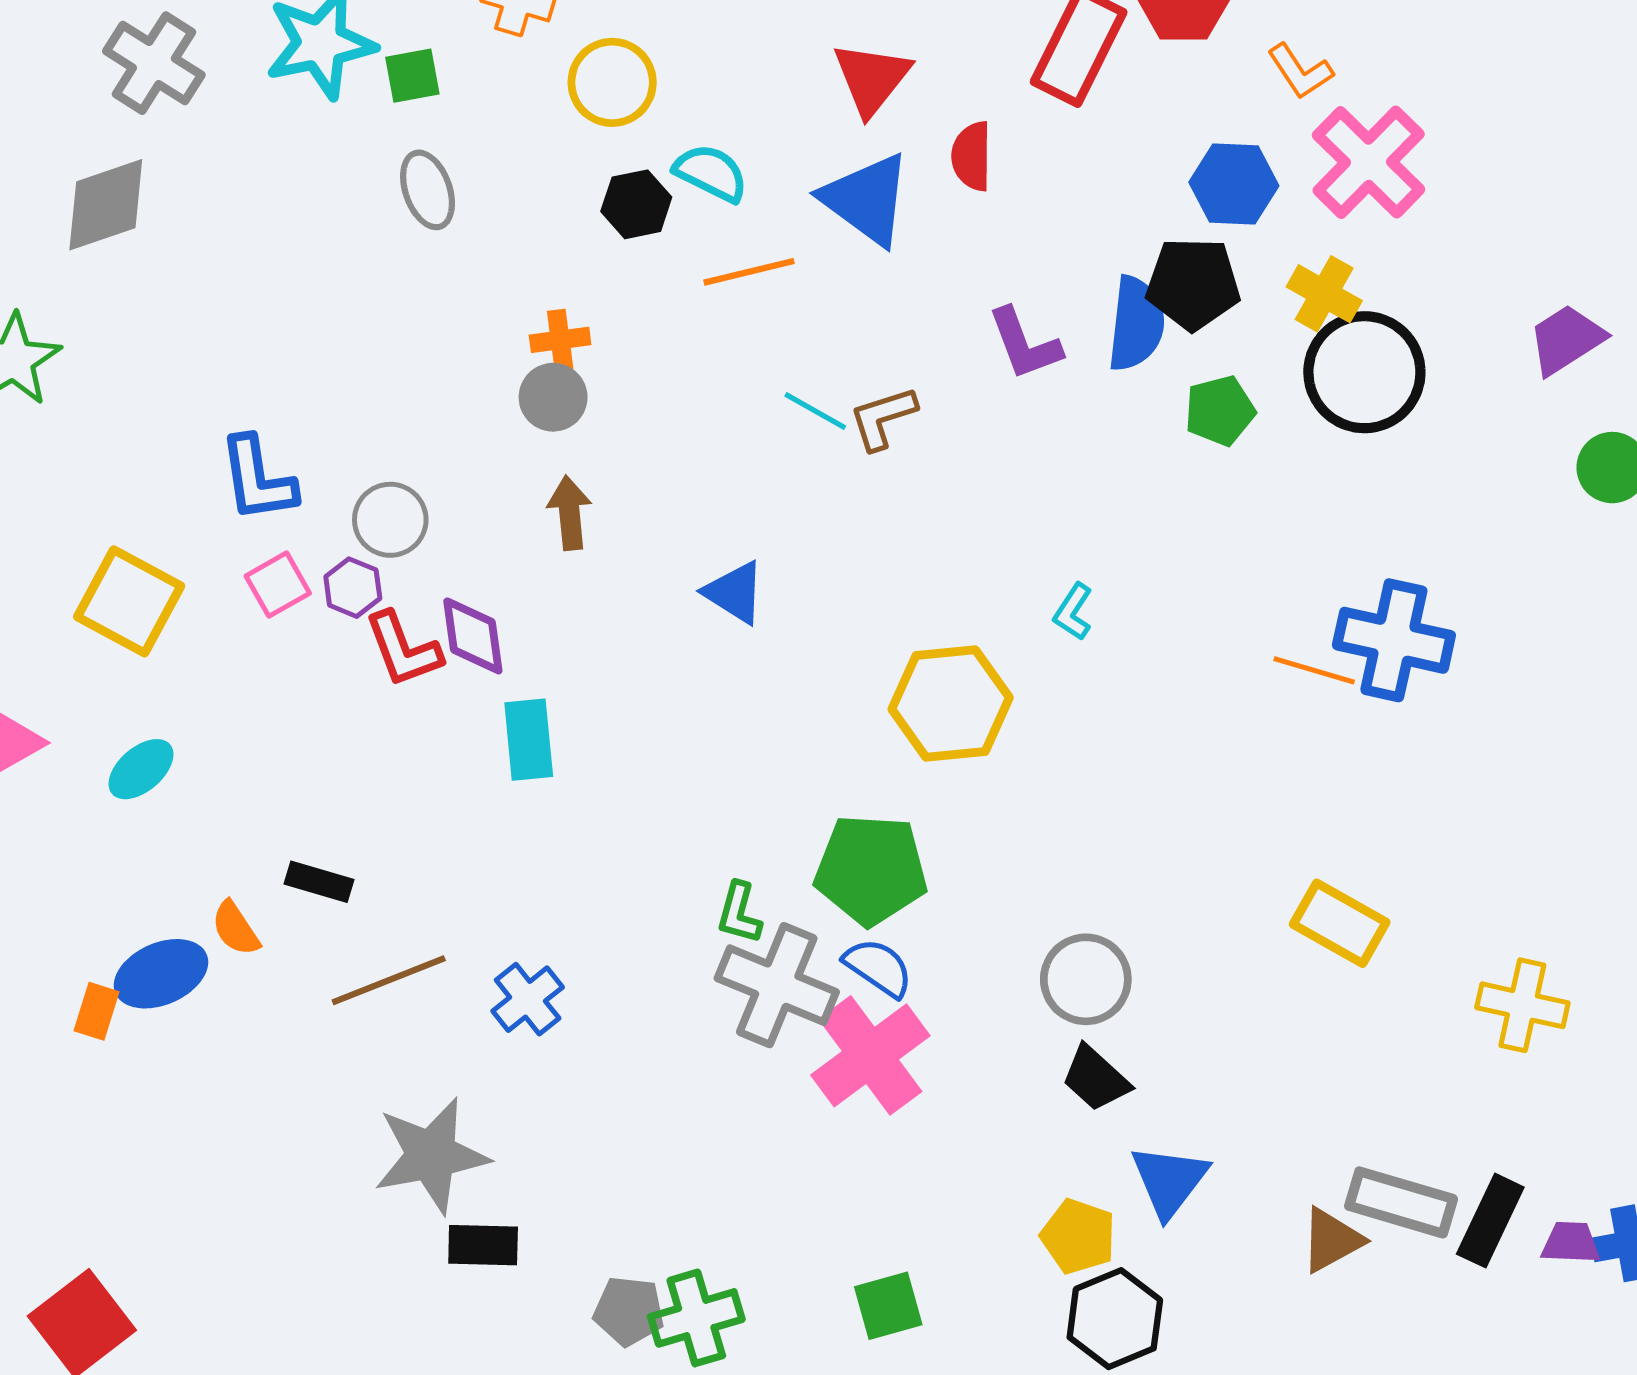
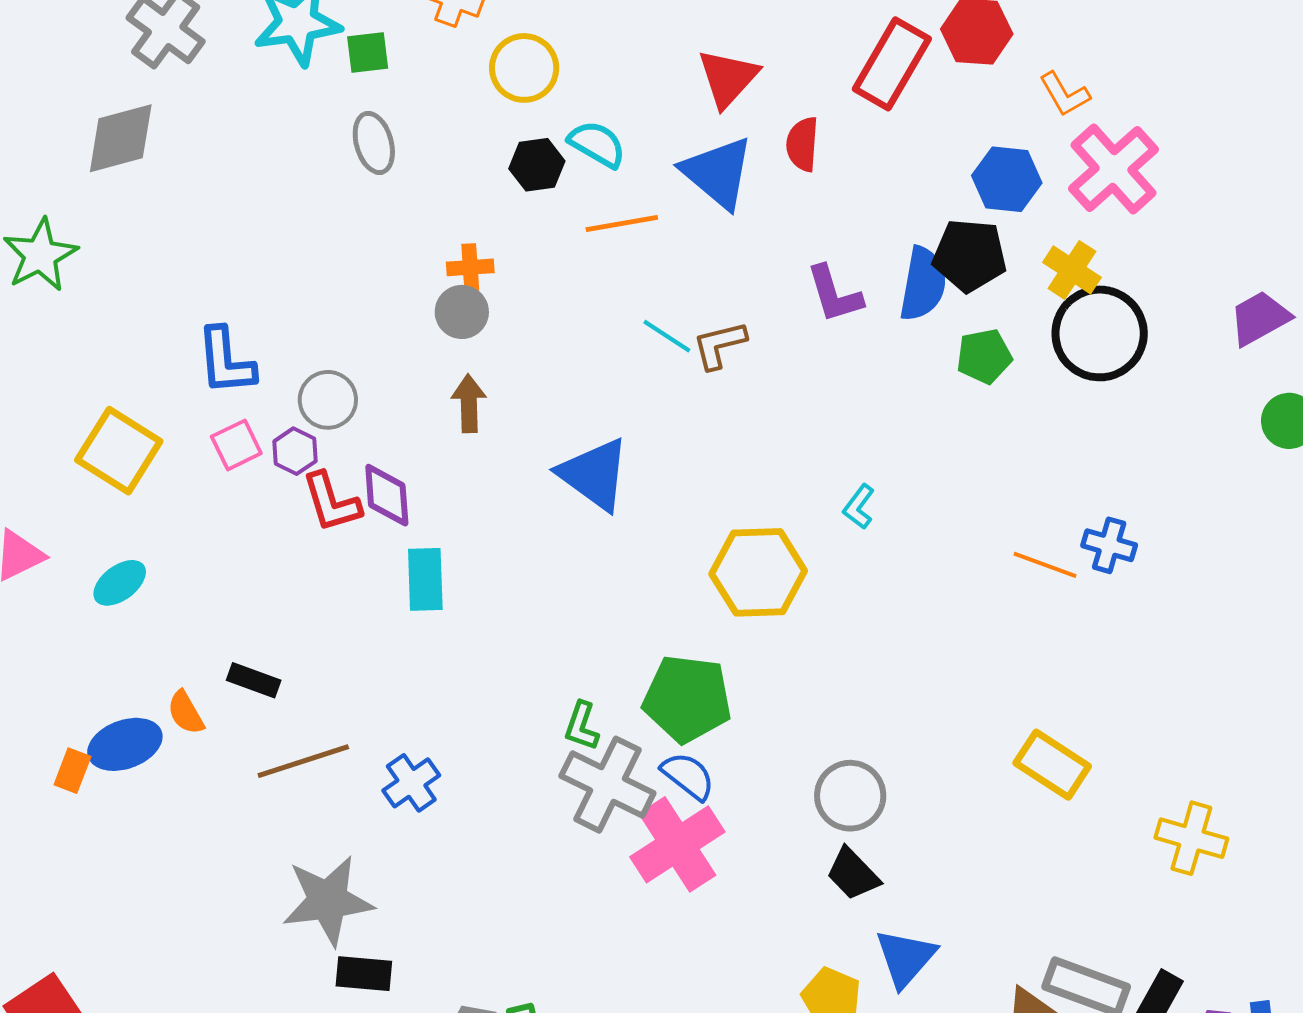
blue triangle: (734, 592) -> (594, 474), size x1.5
blue cross: (1394, 640) -> (1109, 545), size x0.6

